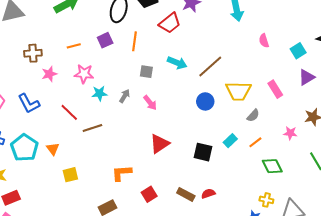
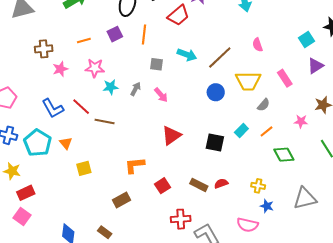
pink semicircle: (264, 41) -> (258, 45), moved
blue L-shape: (29, 104) -> (53, 108), moved
brown line: (92, 128) -> (105, 121), turned 30
yellow cross: (266, 200) -> (258, 186), moved

